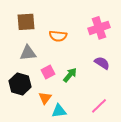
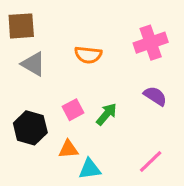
brown square: (26, 22) -> (21, 26), moved
gray triangle: (28, 53) -> (33, 64), moved, turned 36
orange triangle: (45, 98) -> (68, 149), turned 48

